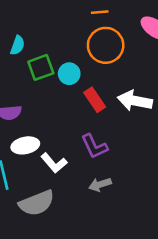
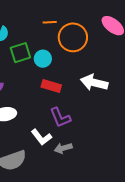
orange line: (100, 12) -> (50, 22), moved
red rectangle: (95, 100) -> (51, 86), moved, turned -42
white L-shape: (54, 163) -> (41, 137), moved

